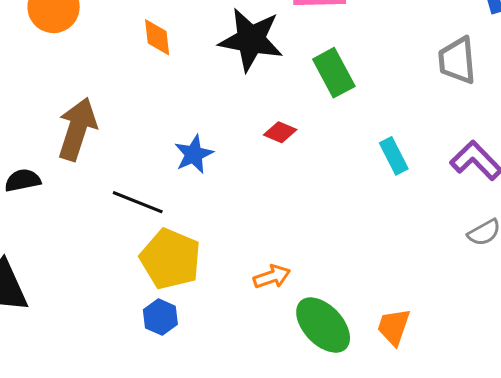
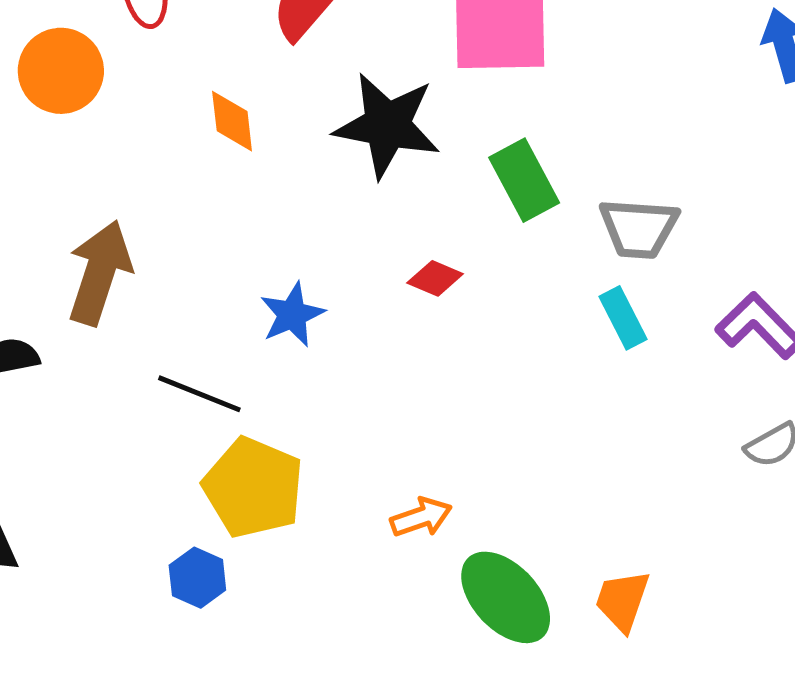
gray trapezoid: (457, 60) -> (639, 228), moved, turned -81
blue hexagon: (160, 317) -> (197, 578), moved

